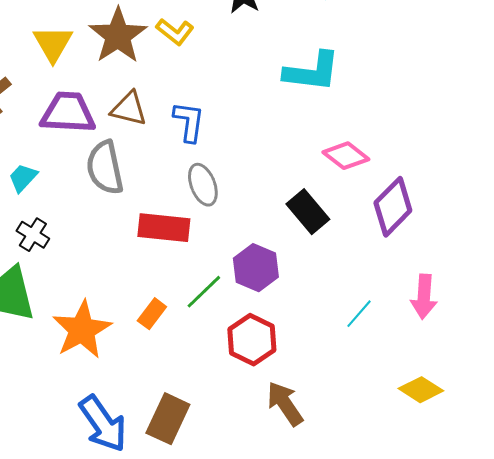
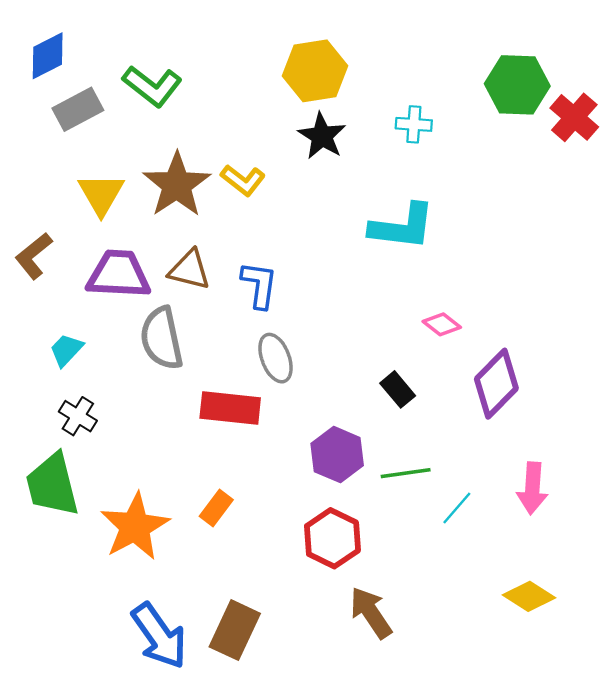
pink diamond: (346, 156) -> (442, 324), size x0.7
black rectangle: (308, 212) -> (398, 389), size x0.7
green line: (204, 292) -> (406, 473), moved, turned 36

